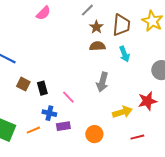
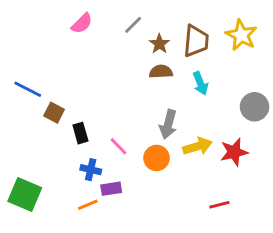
gray line: (87, 10) -> (133, 25), moved
brown square: (23, 84) -> (54, 113), moved
yellow arrow: (122, 112) -> (197, 146), moved
orange line: (33, 130) -> (88, 205), moved
orange circle: (94, 134) -> (157, 158), moved

